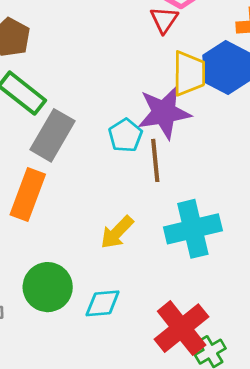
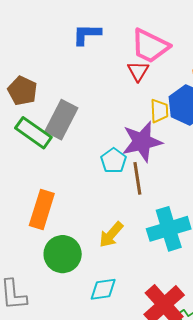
yellow trapezoid: (189, 73) -> (159, 111), size x0.7
gray rectangle: (53, 135) -> (61, 120), moved
green circle: (48, 287) -> (63, 254), moved

